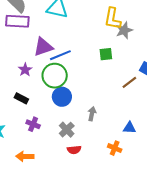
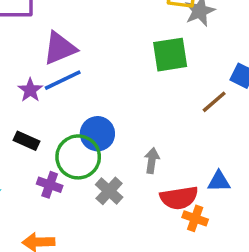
green square: (106, 54) -> (170, 55), size x1.5
blue line: (60, 55) -> (63, 80), moved
green circle: (55, 76) -> (78, 157), moved
red semicircle: (74, 150) -> (179, 198), moved, size x1.5

